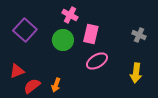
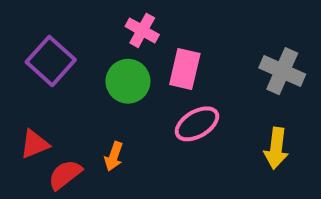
gray cross: (139, 35) -> (282, 71), size x1.5
orange arrow: (56, 85) -> (114, 156), moved

